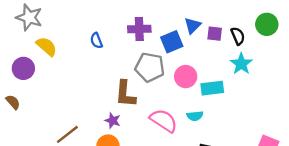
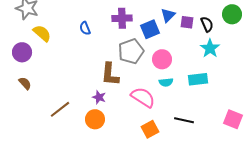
gray pentagon: (150, 67) -> (131, 51), turned -30
cyan rectangle: (212, 88) -> (198, 79), moved
brown semicircle: (13, 102) -> (25, 83), moved
cyan semicircle: (195, 116) -> (166, 82), moved

